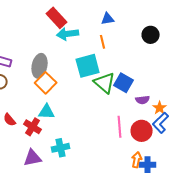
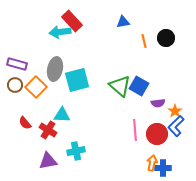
cyan arrow: (68, 34) -> (60, 32), moved
orange line: (103, 42) -> (144, 41), moved
cyan square: (88, 66) -> (77, 80), moved
orange square: (46, 83) -> (36, 87), moved

